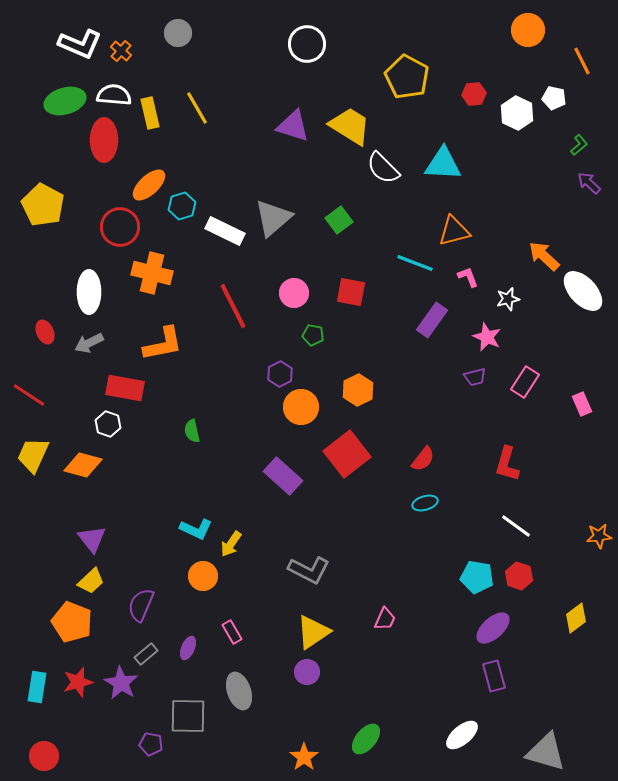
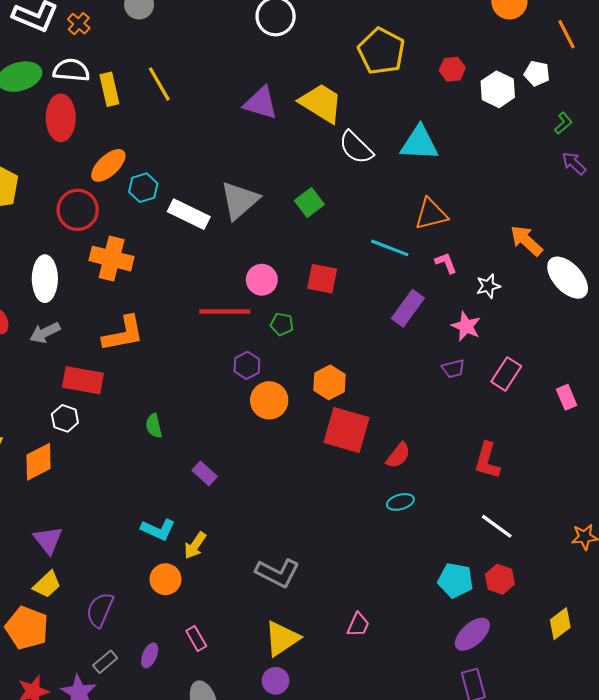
red line: (233, 306) -> (225, 311), moved, turned -63
red square: (347, 454) -> (346, 430), moved, turned -36
orange diamond: (83, 465) -> (39, 462), turned -42
purple rectangle: (283, 476) -> (205, 473), moved, size x0.6

